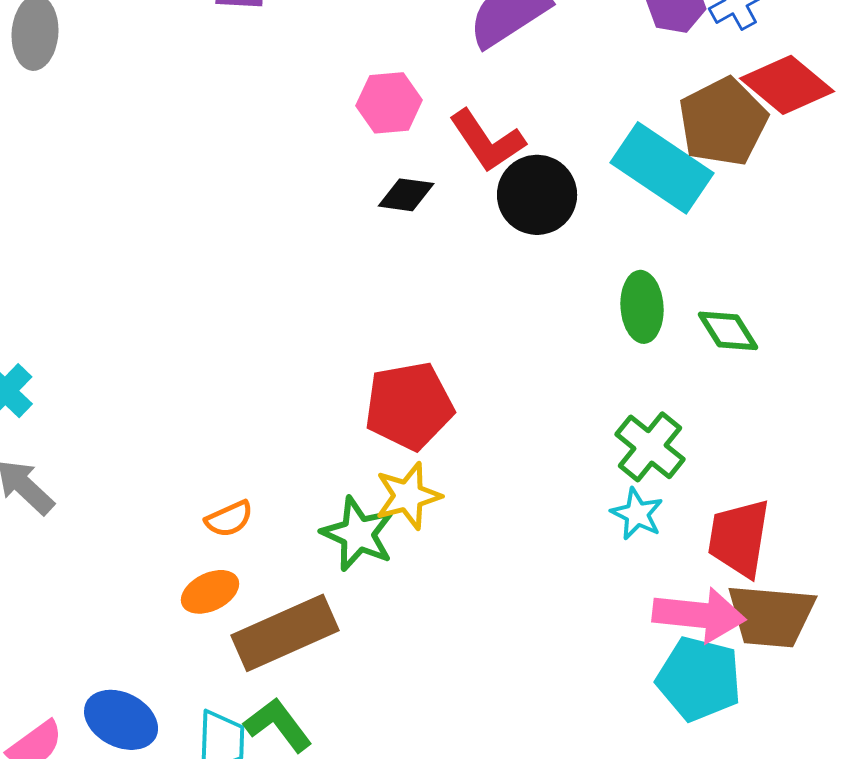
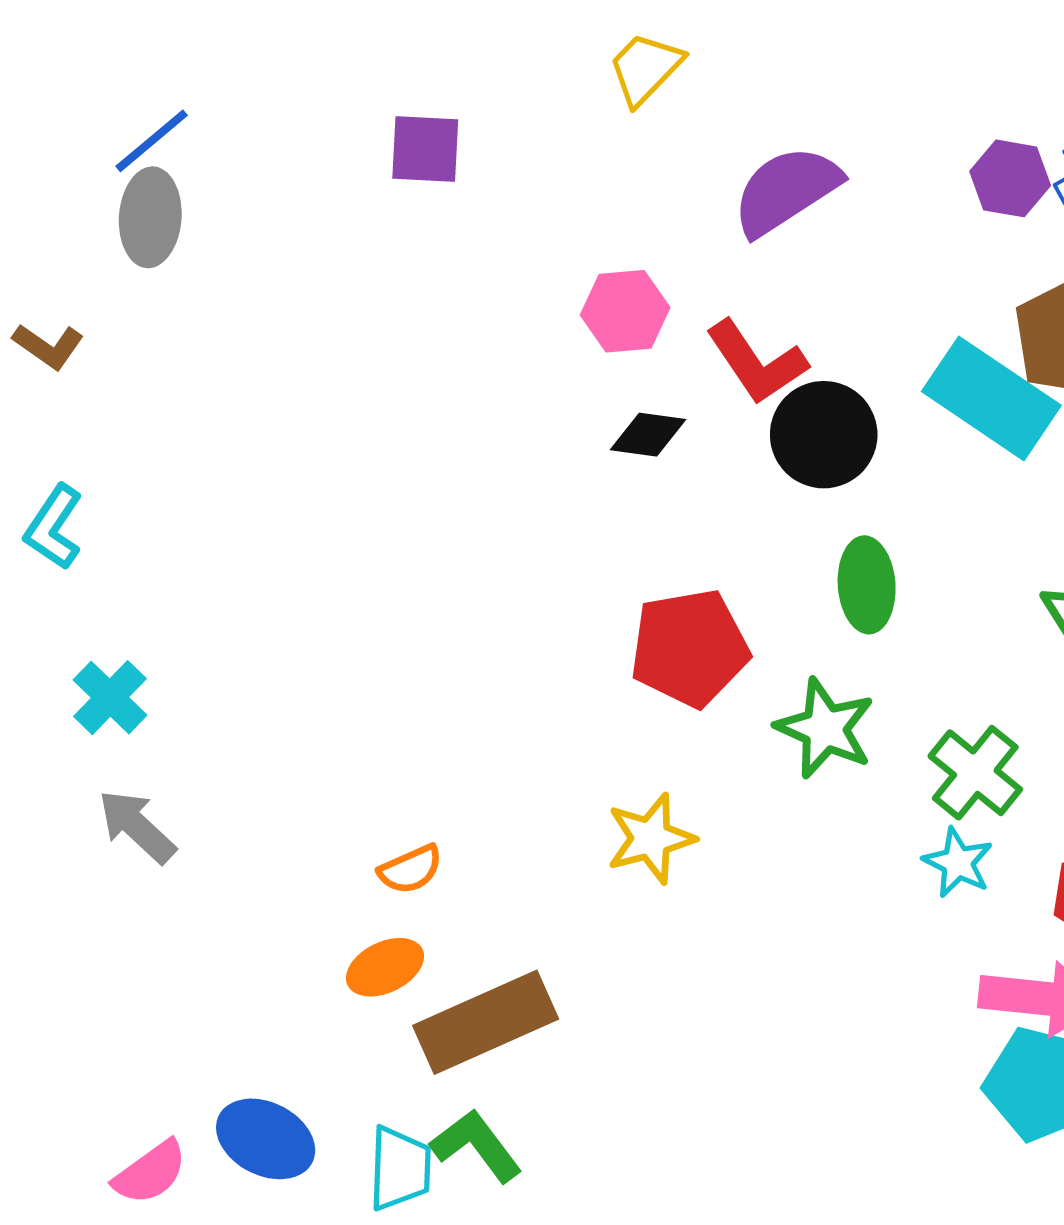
green ellipse: (642, 307) -> (867, 585), moved
red pentagon: (409, 406) -> (690, 648), moved
green star: (358, 534) -> (825, 728), moved

